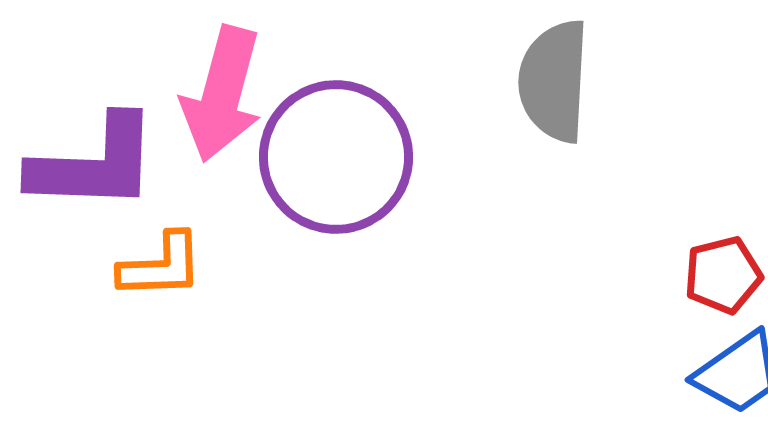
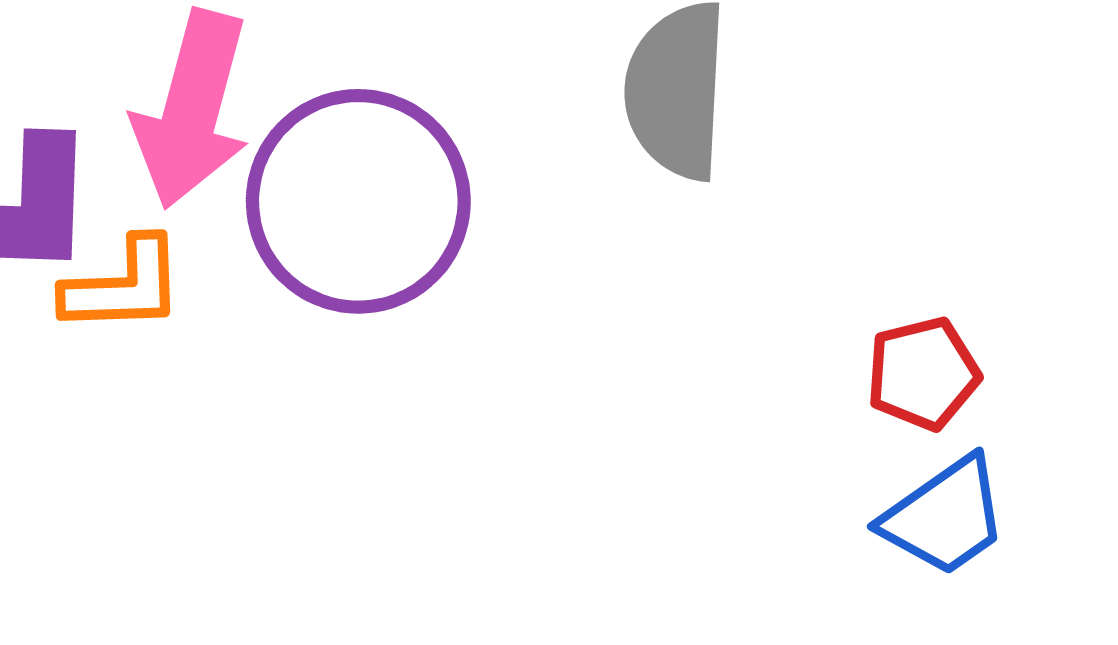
orange L-shape: (161, 266) -> (123, 286), moved

